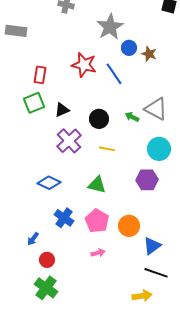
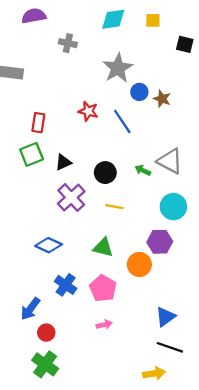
red star: (84, 65) -> (88, 111), size x0.7
orange circle: (129, 226) -> (139, 264), moved
blue arrow: (33, 239) -> (30, 309), size x1.5

